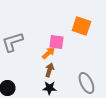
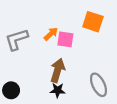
orange arrow: (48, 53) -> (51, 34), moved
brown arrow: (49, 70) -> (58, 70), size x1.5

